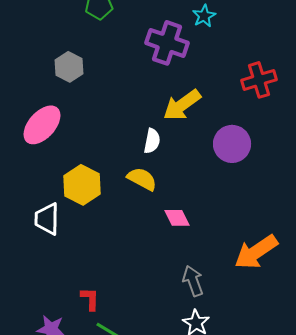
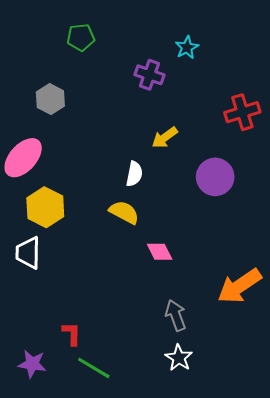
purple cross: (167, 43) -> (149, 75), size x0.7
yellow arrow: (182, 105) -> (165, 137), size x0.7
yellow hexagon: (82, 185) -> (45, 207), moved

